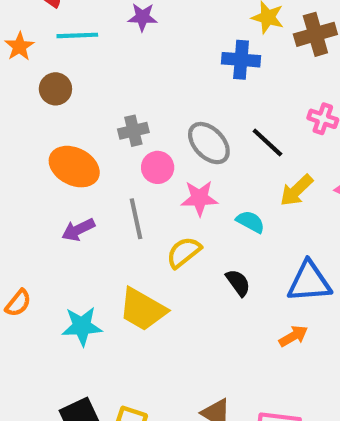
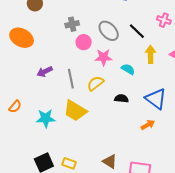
orange ellipse: (74, 167) -> (22, 38), moved
yellow arrow: (296, 190) -> (150, 54), turned 132
gray line: (136, 219) -> (71, 79), moved
blue triangle: (309, 282) -> (156, 99), turned 40
black semicircle: (238, 283) -> (121, 99), turned -48

